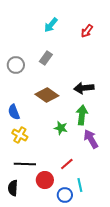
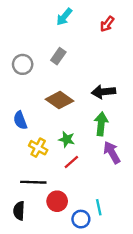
green star: (61, 128) -> (67, 139), moved
yellow cross: (20, 135) -> (38, 148), moved
red line: (67, 164) -> (71, 162), moved

